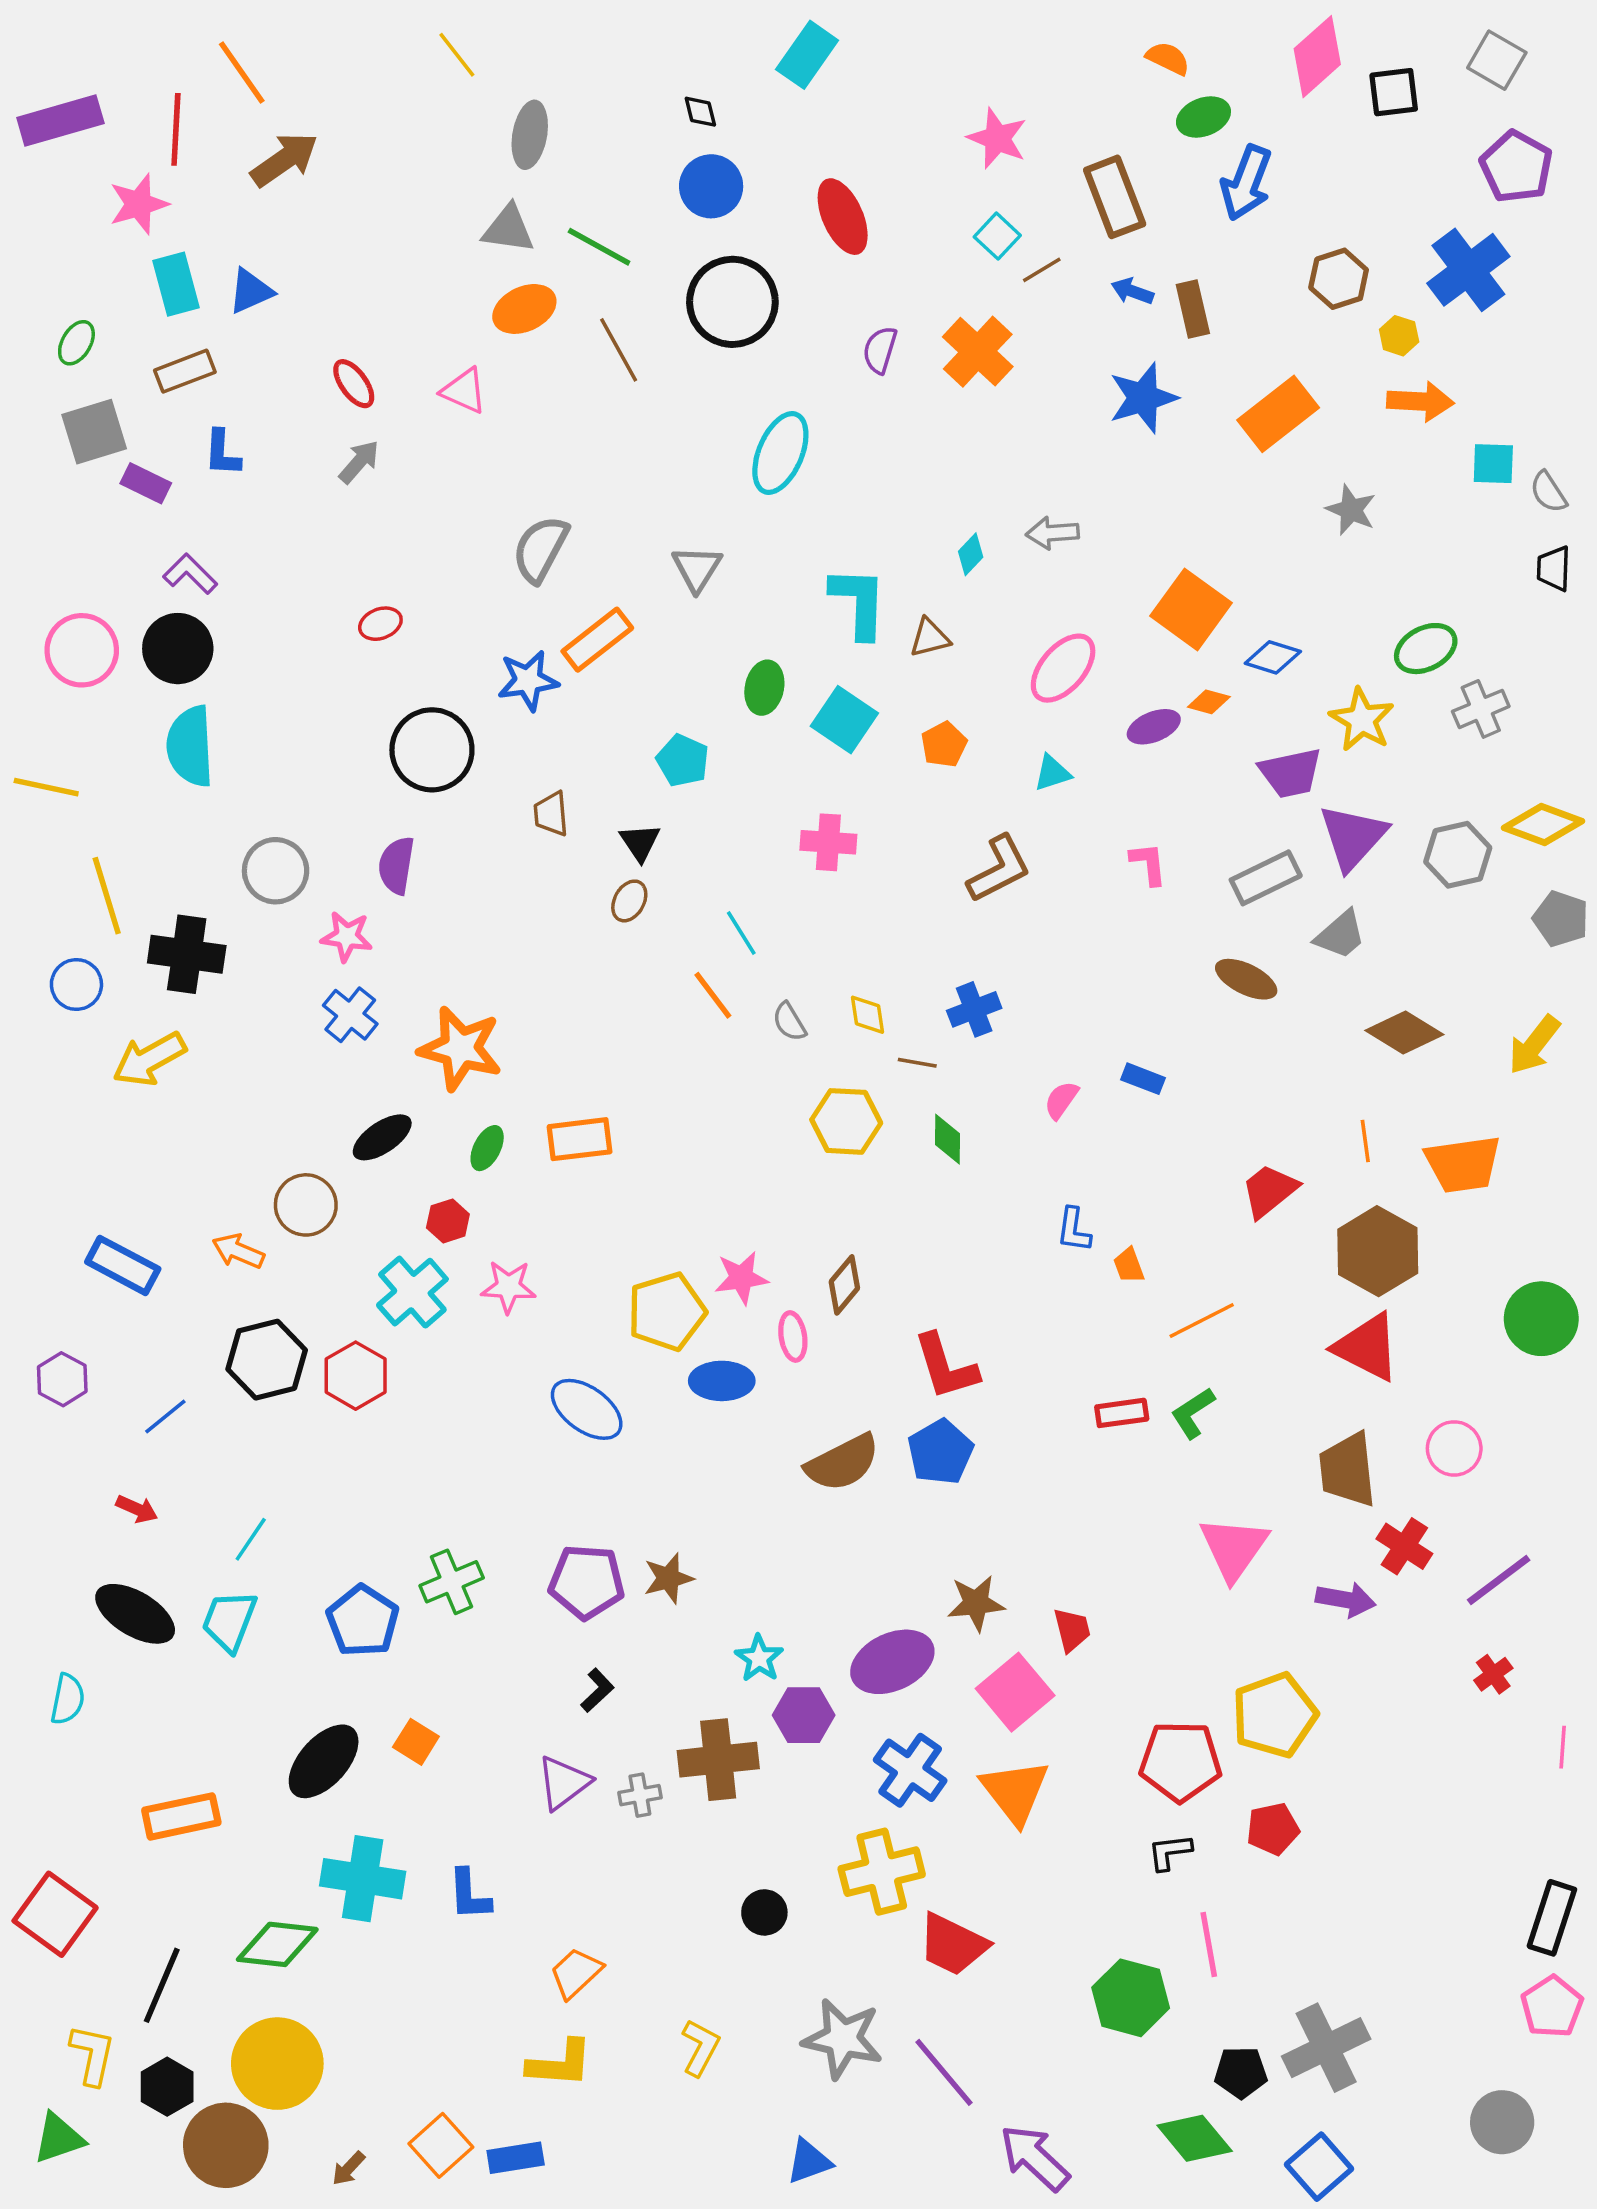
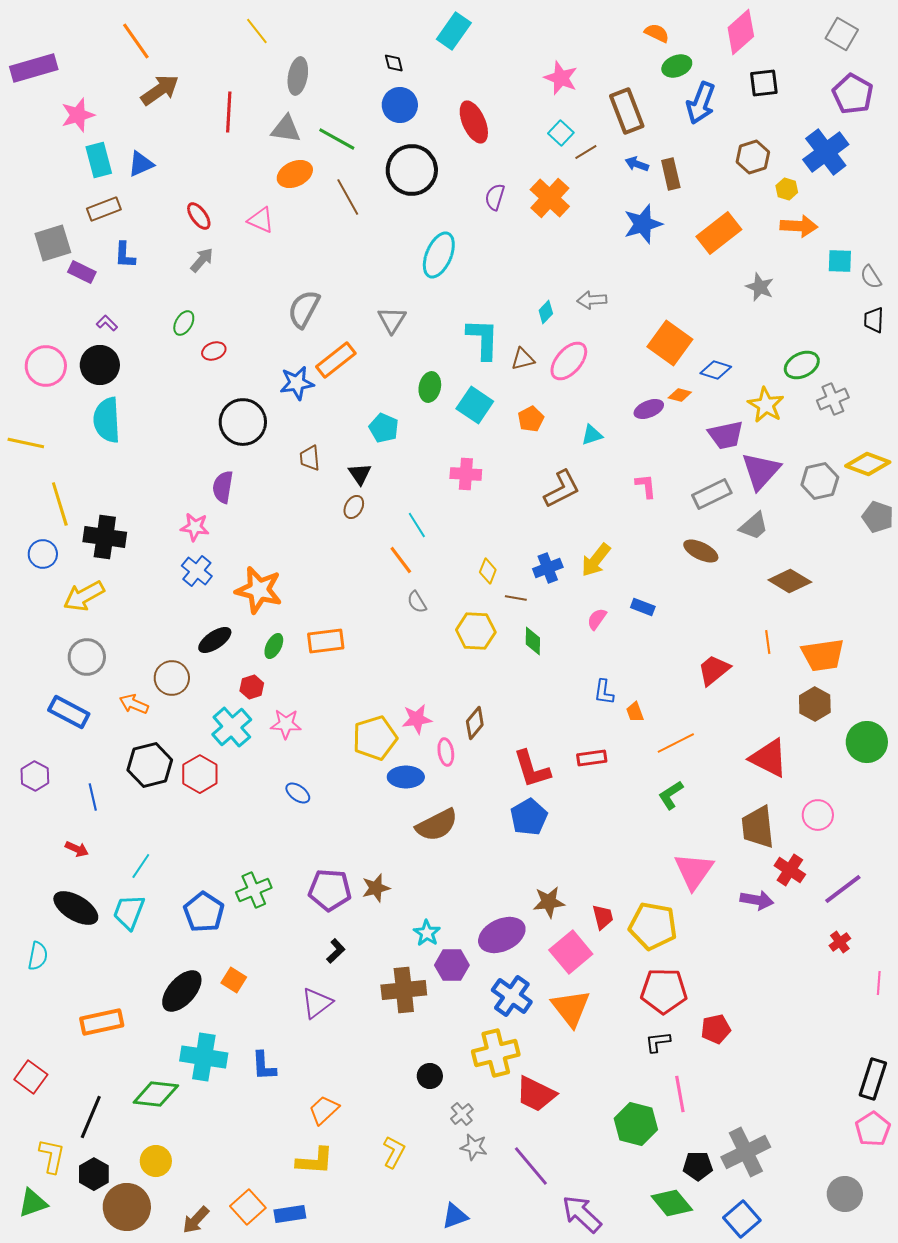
black square: (1394, 92) -> (764, 83), moved
red line: (176, 129) -> (229, 112), moved
green ellipse: (76, 343) -> (184, 323), moved
purple L-shape: (190, 574) -> (107, 323), size x0.7
pink ellipse: (1063, 668) -> (569, 361), moved
gray circle: (276, 871) -> (87, 657), moved
yellow diamond: (868, 1015) -> (488, 571), turned 30
gray semicircle: (789, 1022) -> (417, 602), moved
yellow arrow: (1534, 1045) -> (596, 560), moved
brown hexagon: (1378, 1251) -> (815, 704), moved, size x0.7
blue ellipse: (587, 1409) -> (298, 793), moved, size x0.6
red rectangle: (1122, 1413) -> (592, 758), moved
blue line: (165, 1416) -> (93, 797), turned -64
brown semicircle: (843, 1463) -> (437, 825), moved
yellow pentagon: (1275, 1715) -> (653, 926), moved, turned 30
gray cross: (640, 1795) -> (462, 1114), moved, turned -30
red square: (55, 1914) -> (31, 1077), size x0.7
gray star: (843, 2039) -> (474, 1147), size x0.6
yellow circle: (277, 2064) -> (156, 1161), size x0.6
brown arrow: (348, 2168) -> (196, 1220), size x1.4

